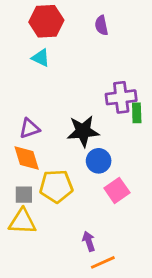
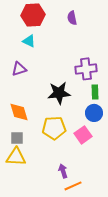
green rectangle: (137, 113) -> (95, 92), moved
purple triangle: (29, 128) -> (19, 69), moved
blue circle: (99, 161) -> (94, 113), moved
yellow pentagon: (56, 186) -> (54, 128), moved

